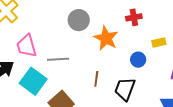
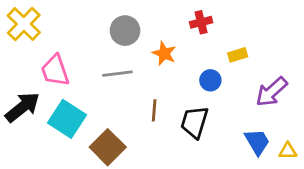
orange star: (106, 38) -> (164, 53), size x0.7
gray line: (58, 59) -> (117, 74), moved

